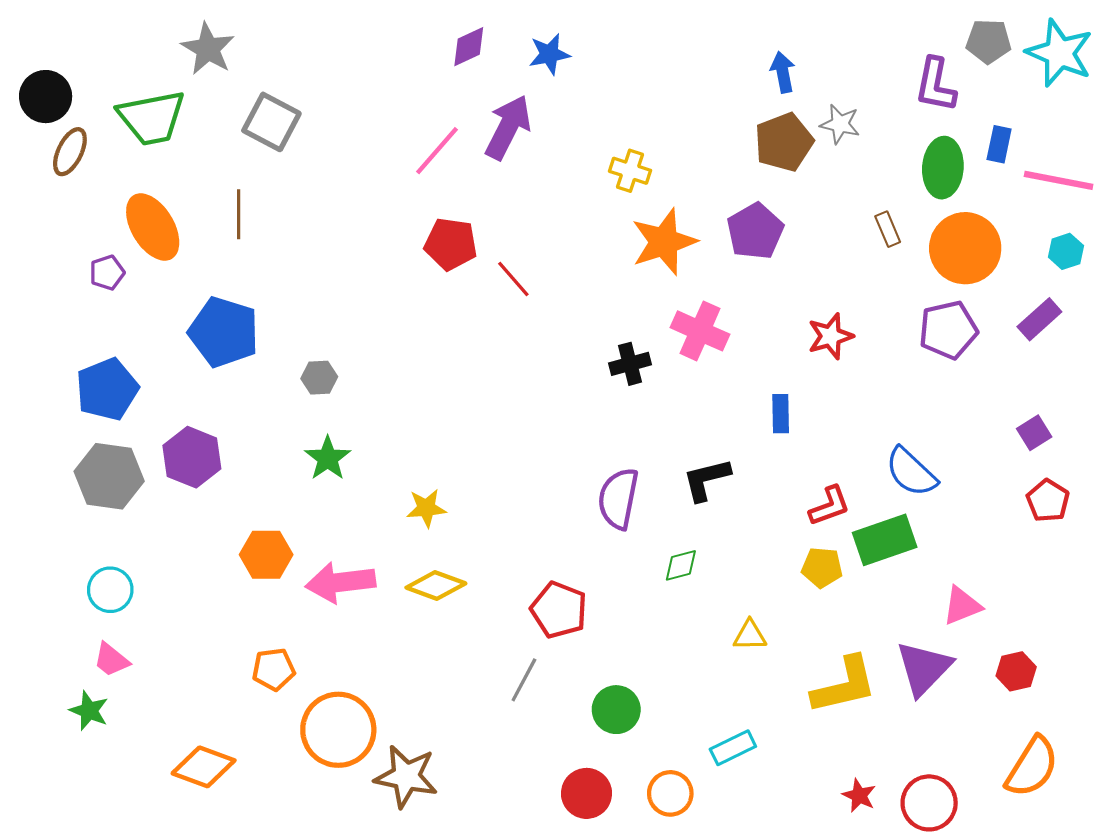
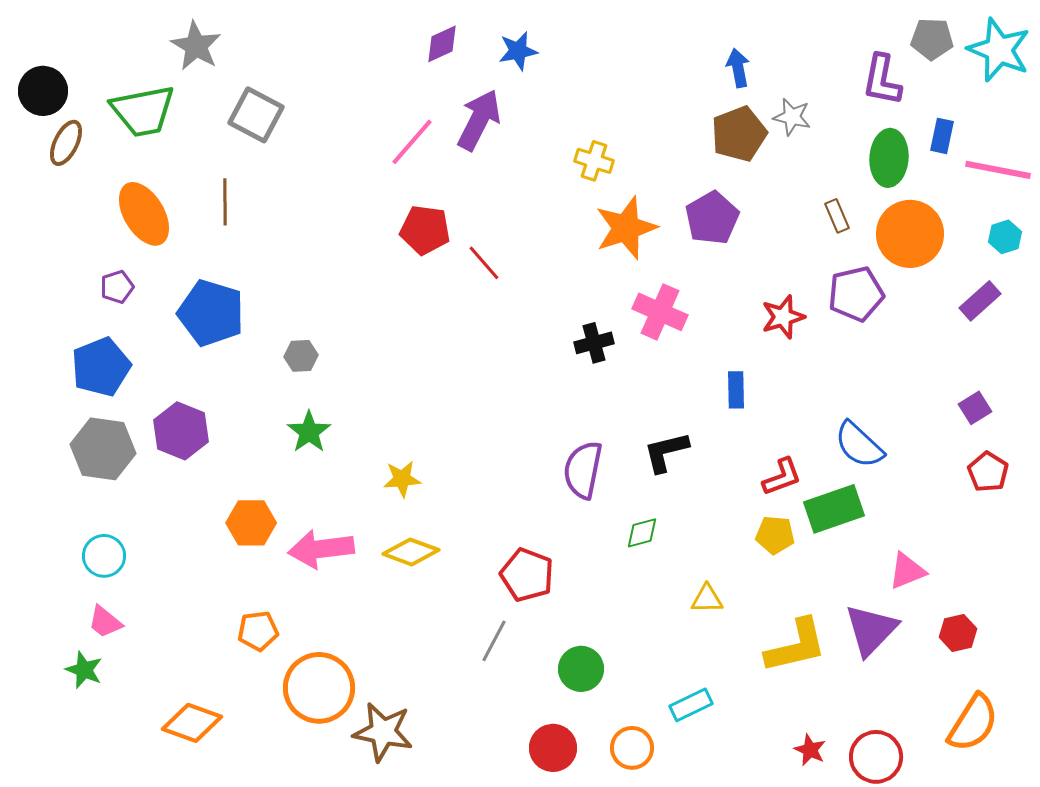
purple pentagon: (107, 273) -> (117, 287), moved
purple pentagon: (948, 330) -> (856, 294), moved

